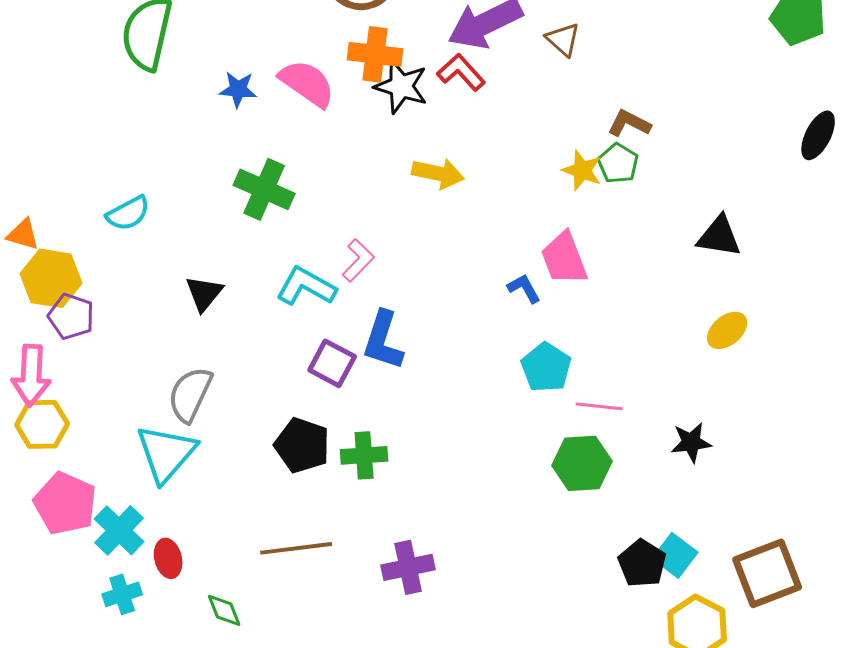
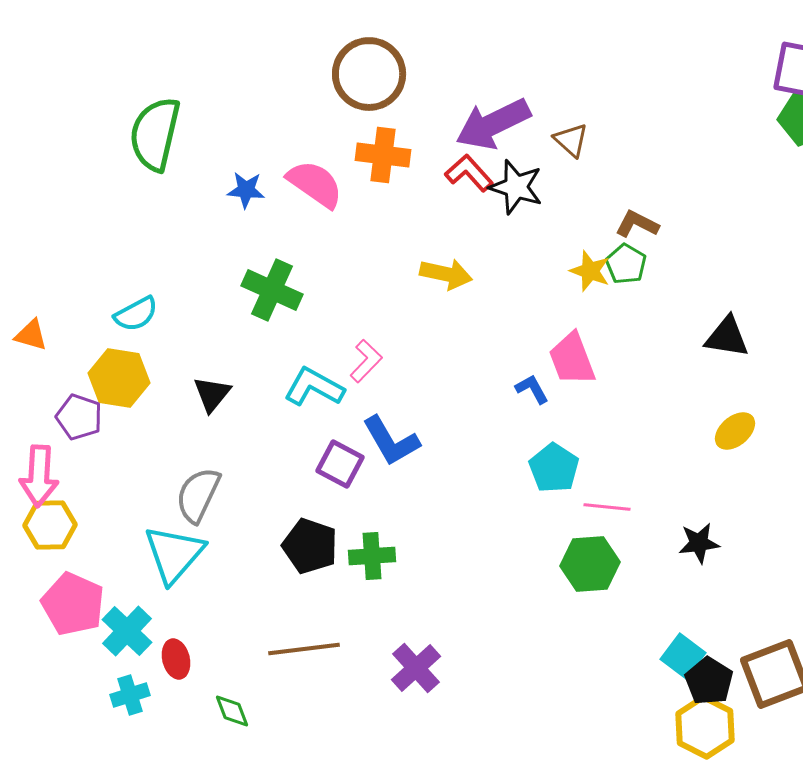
black star: (401, 86) -> (516, 187), moved
yellow hexagon: (51, 278) -> (119, 378), moved
blue L-shape: (383, 340) -> (391, 441), turned -48
black pentagon: (642, 563) -> (709, 681), moved
purple cross: (408, 567) -> (416, 668), turned -30

